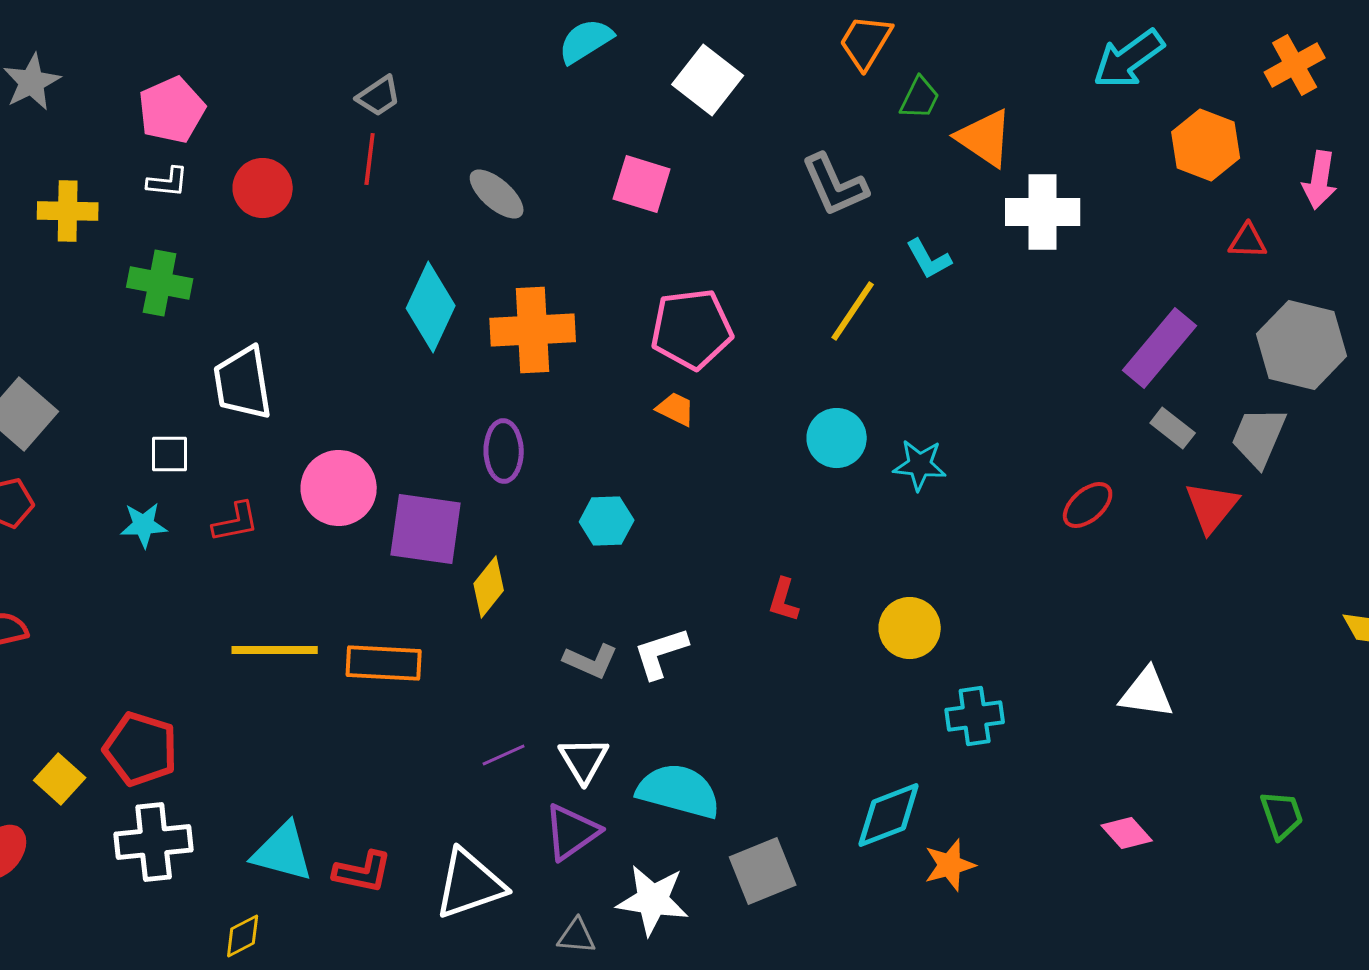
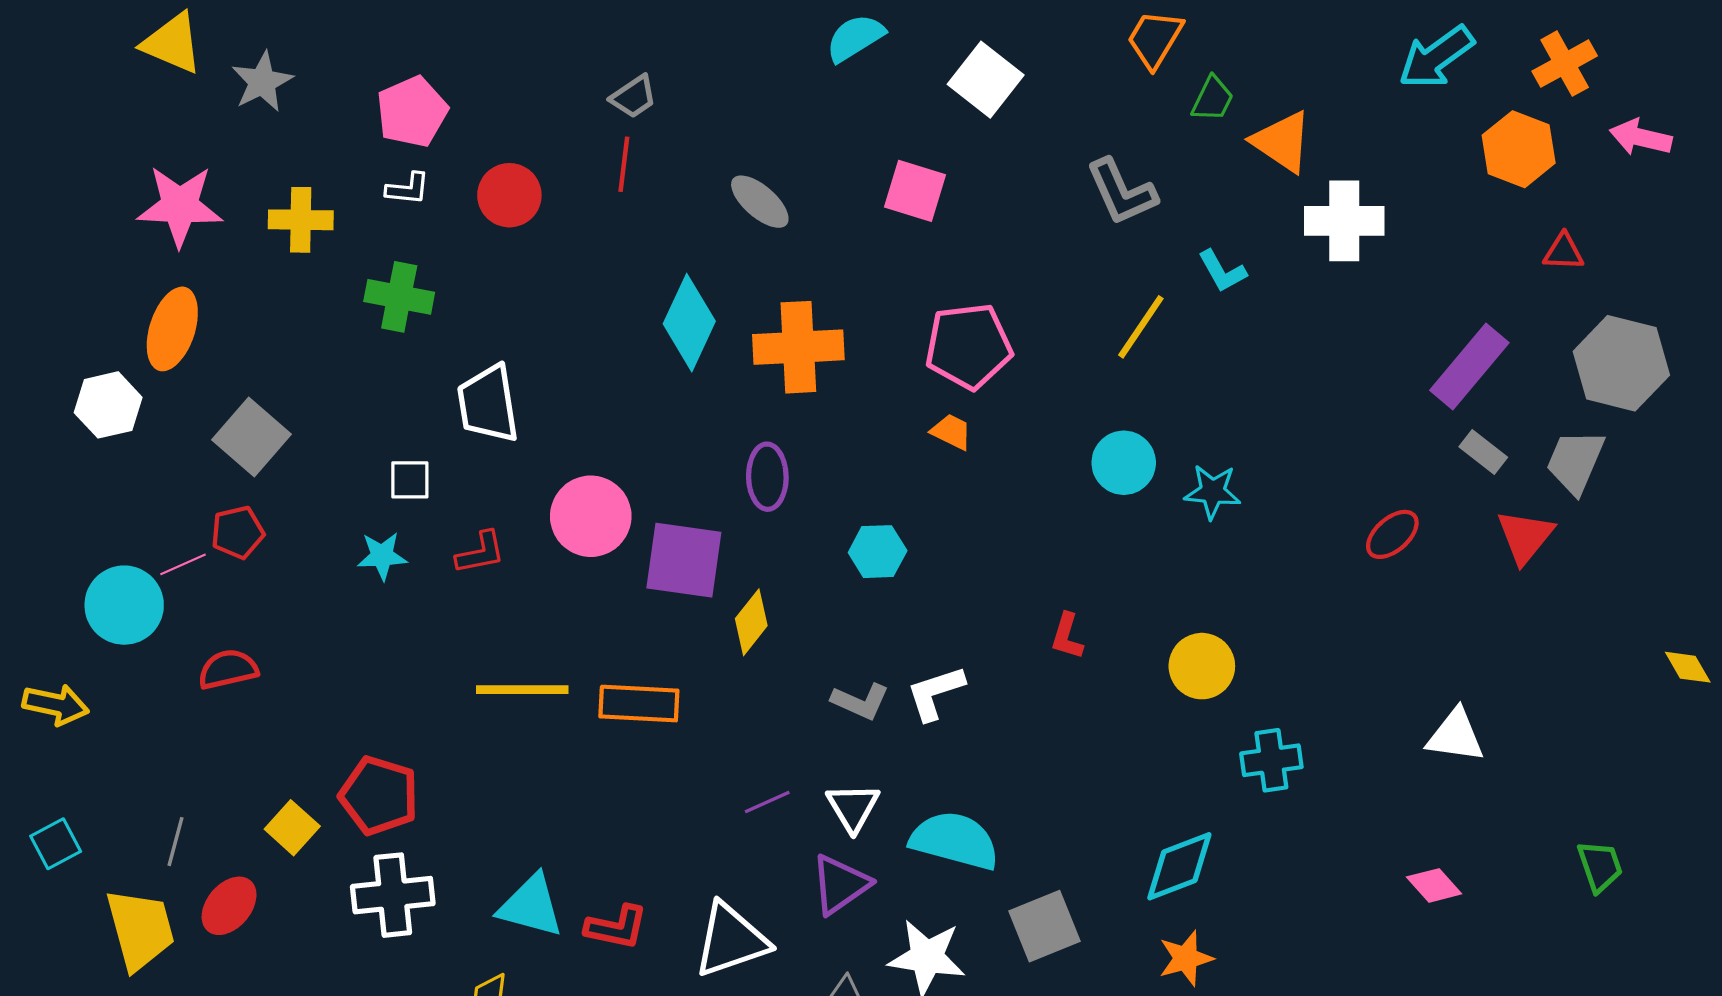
orange cross: (1295, 65) -> (1565, 64), moved
pink arrow: (1320, 180) -> (1641, 137), moved, turned 94
orange star: (950, 865) -> (1186, 958), moved

